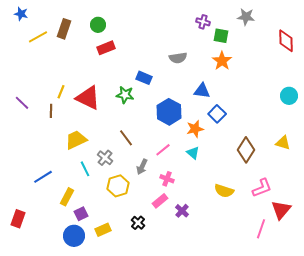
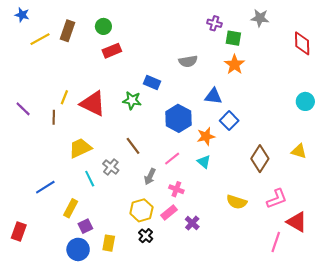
yellow hexagon: (118, 186) -> (141, 210), moved
red triangle: (281, 210) -> (297, 222), turned -40
yellow rectangle: (103, 230) -> (109, 243), turned -56

